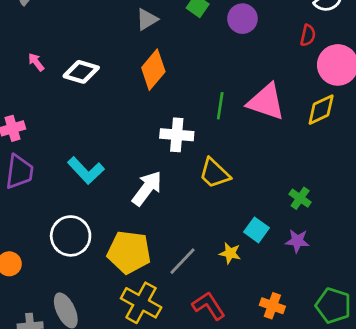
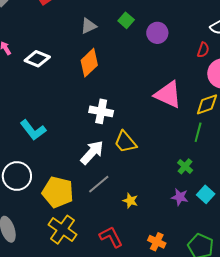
green line: (220, 106) -> (198, 132), moved
white arrow: (147, 188) -> (92, 152), moved
cyan square: (256, 230) -> (206, 194), moved
gray line: (182, 261) -> (99, 184), moved

